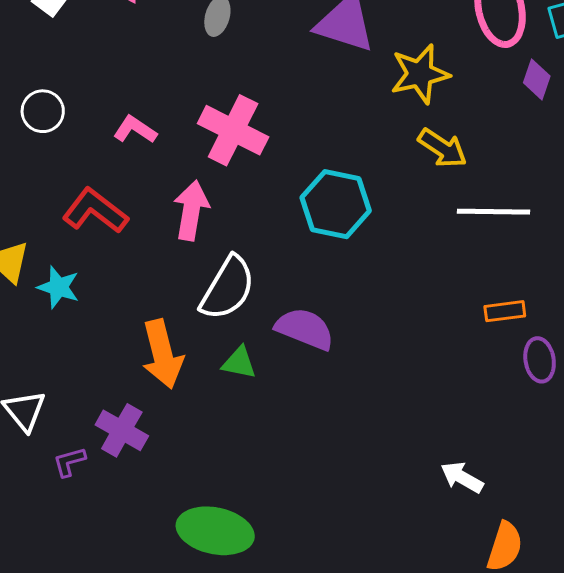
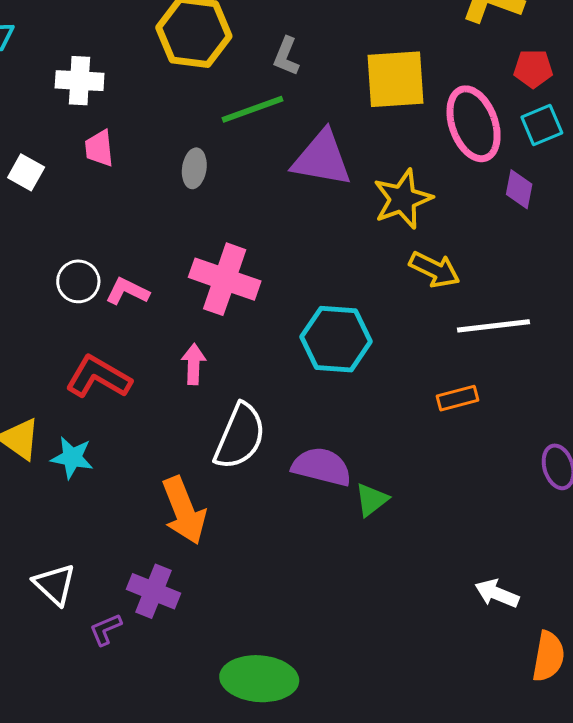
white circle: (43, 111) -> (78, 281), moved
pink arrow: (191, 210) -> (194, 364), size x0.7
orange rectangle: (505, 311) -> (457, 398), moved
green triangle: (239, 363) -> (372, 500), moved, turned -42

